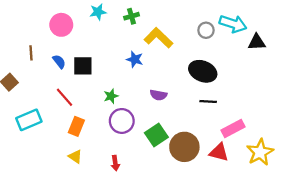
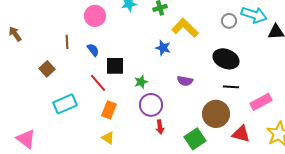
black square: (83, 66) -> (115, 66), moved
pink rectangle: (233, 129) -> (261, 102), moved
green square: (156, 135) -> (195, 139), moved
brown circle: (184, 147) -> (216, 114), moved
red arrow: (115, 163) -> (160, 127), moved

